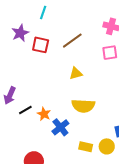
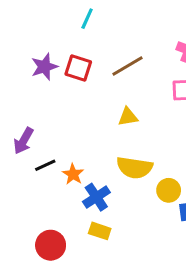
purple star: (20, 33) -> (44, 67), moved
yellow circle: (107, 146) -> (169, 190), moved
yellow rectangle: (86, 147) -> (100, 231), moved

